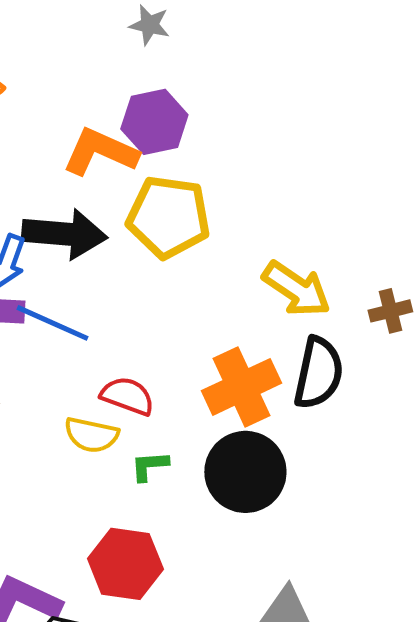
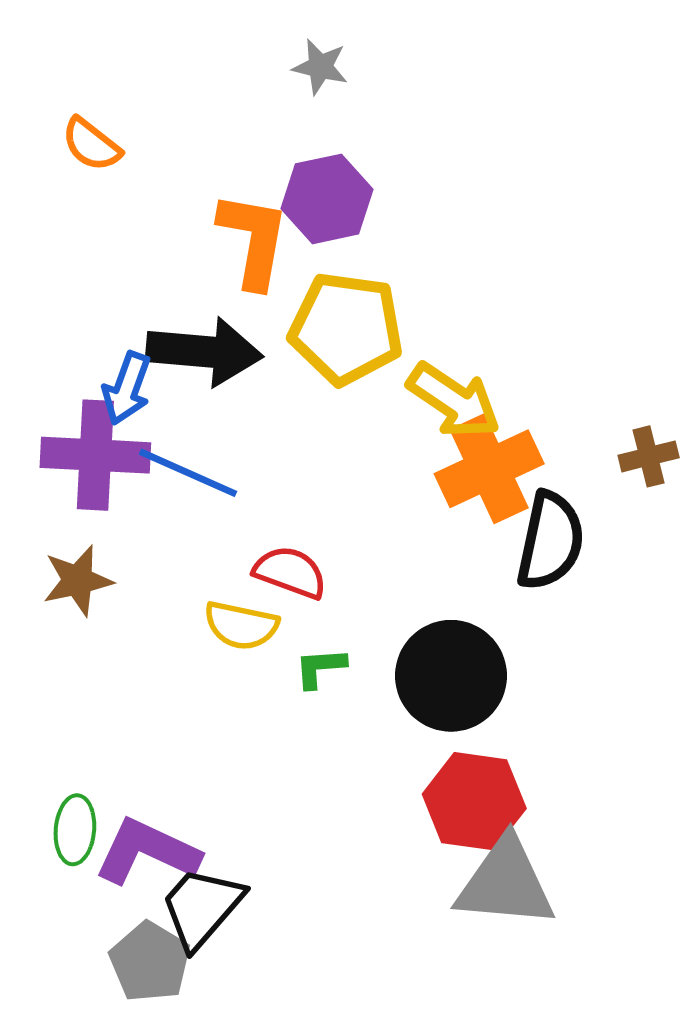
orange L-shape: (100, 152) -> (253, 240), turned 76
yellow arrow: (296, 289) -> (454, 401), moved
orange cross: (241, 387) -> (489, 469), moved
red hexagon: (125, 564) -> (474, 801), moved

